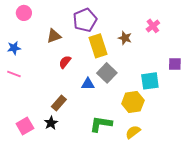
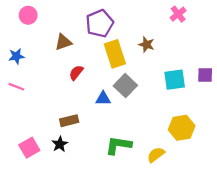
pink cross: (153, 26) -> (178, 14), moved
cyan square: (150, 81) -> (175, 80), moved
yellow hexagon: (133, 102) -> (182, 128), moved
brown rectangle: (59, 103) -> (69, 121), turned 35

